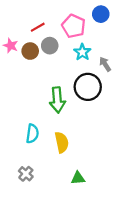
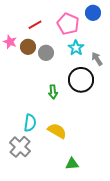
gray circle: (50, 46) -> (46, 53), moved
green arrow: (57, 100) -> (53, 92), size x0.6
yellow semicircle: (62, 142) -> (57, 131), turned -48
gray cross: (26, 174) -> (20, 147), moved, size x1.5

